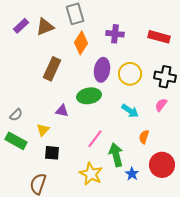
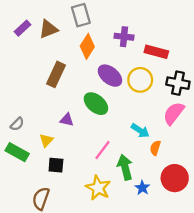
red rectangle: (159, 37) -> (156, 52), moved
purple ellipse: (102, 70) -> (110, 76), turned -60
green ellipse: (89, 96) -> (96, 104), turned 50
pink semicircle: (161, 105) -> (174, 113), size x1.6
cyan arrow: (130, 111) -> (140, 131), moved

